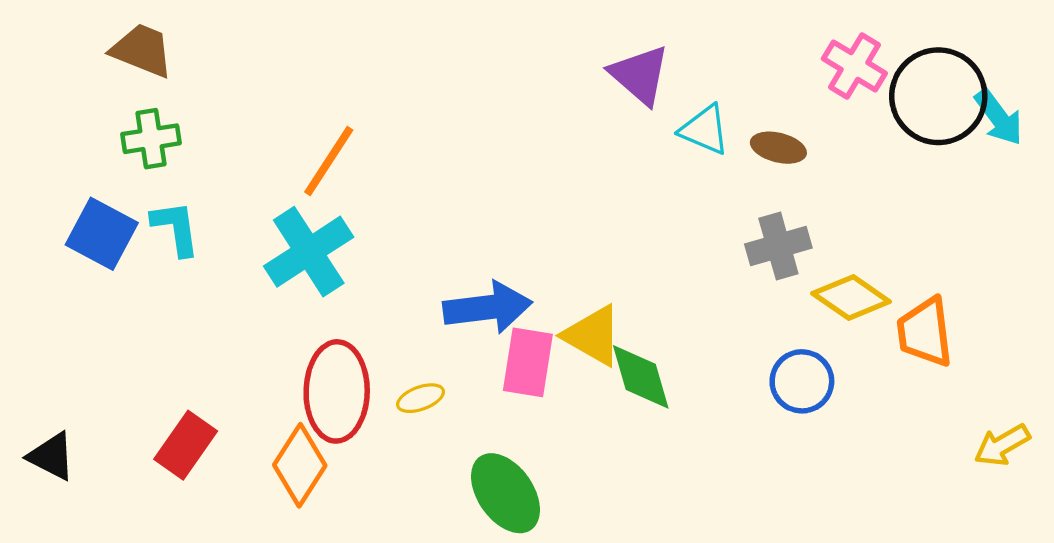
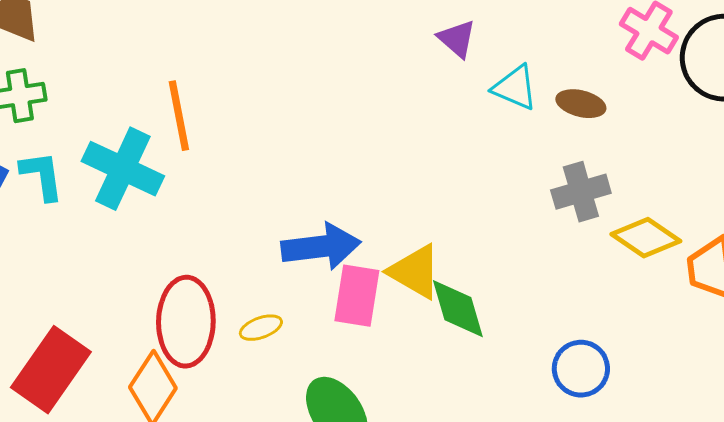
purple triangle: (640, 75) -> (457, 39), size x0.7
orange line: (329, 161) -> (179, 116), turned -44
cyan cross: (309, 252) -> (123, 169), moved, turned -32
blue circle: (802, 381) -> (581, 369), moved
red rectangle: (186, 445) -> (51, 370), size x1.4

